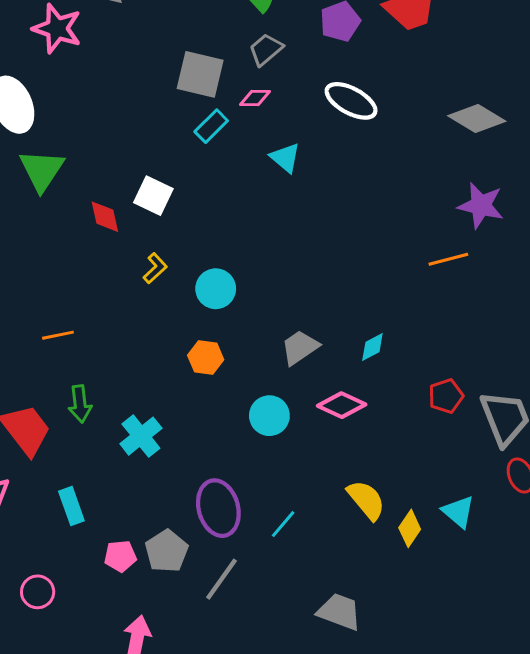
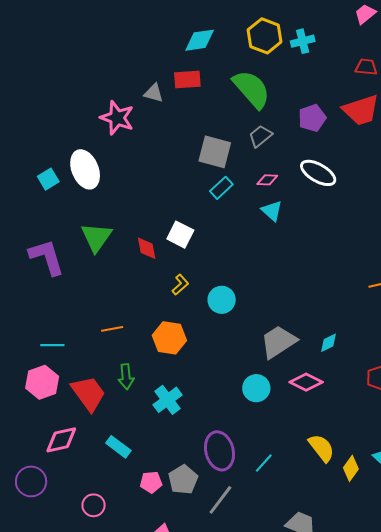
pink diamond: (255, 98) -> (267, 180), moved
green triangle: (42, 170) -> (96, 237), moved
gray trapezoid: (300, 347) -> (278, 342), size x1.4
orange hexagon: (206, 357) -> (169, 338), moved, size x1.4
cyan rectangle: (71, 506) -> (118, 447), turned -35

